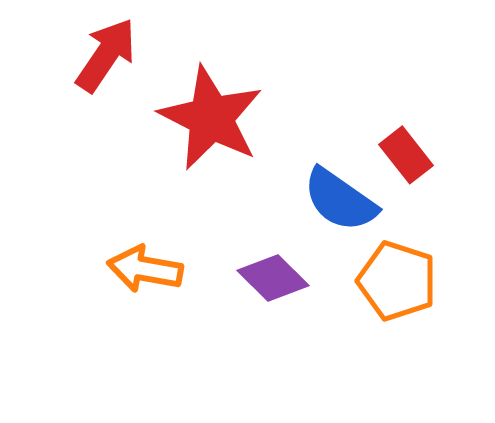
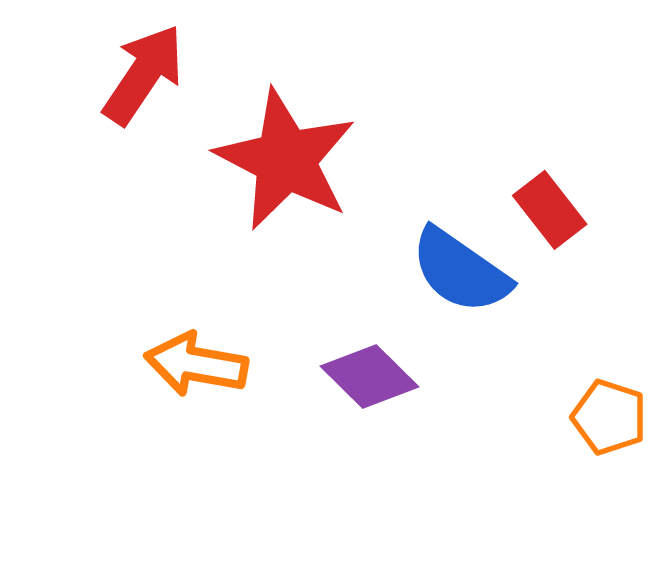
orange pentagon: (397, 281) -> (609, 417), moved, size x0.7

